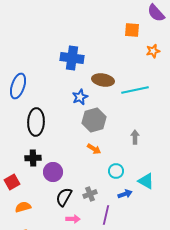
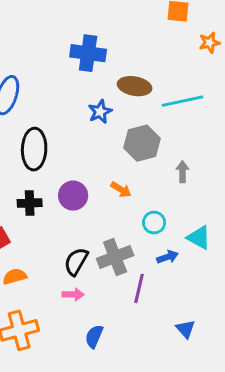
gray hexagon: (94, 120) -> (142, 143), moved
purple circle: (53, 172) -> (73, 196), moved
gray cross: (90, 194) -> (115, 257), size x1.6
pink arrow: (73, 219) -> (73, 294), moved

